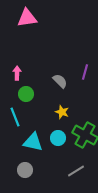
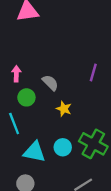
gray semicircle: (60, 81) -> (50, 83), moved
yellow star: (62, 112) -> (64, 109), moved

